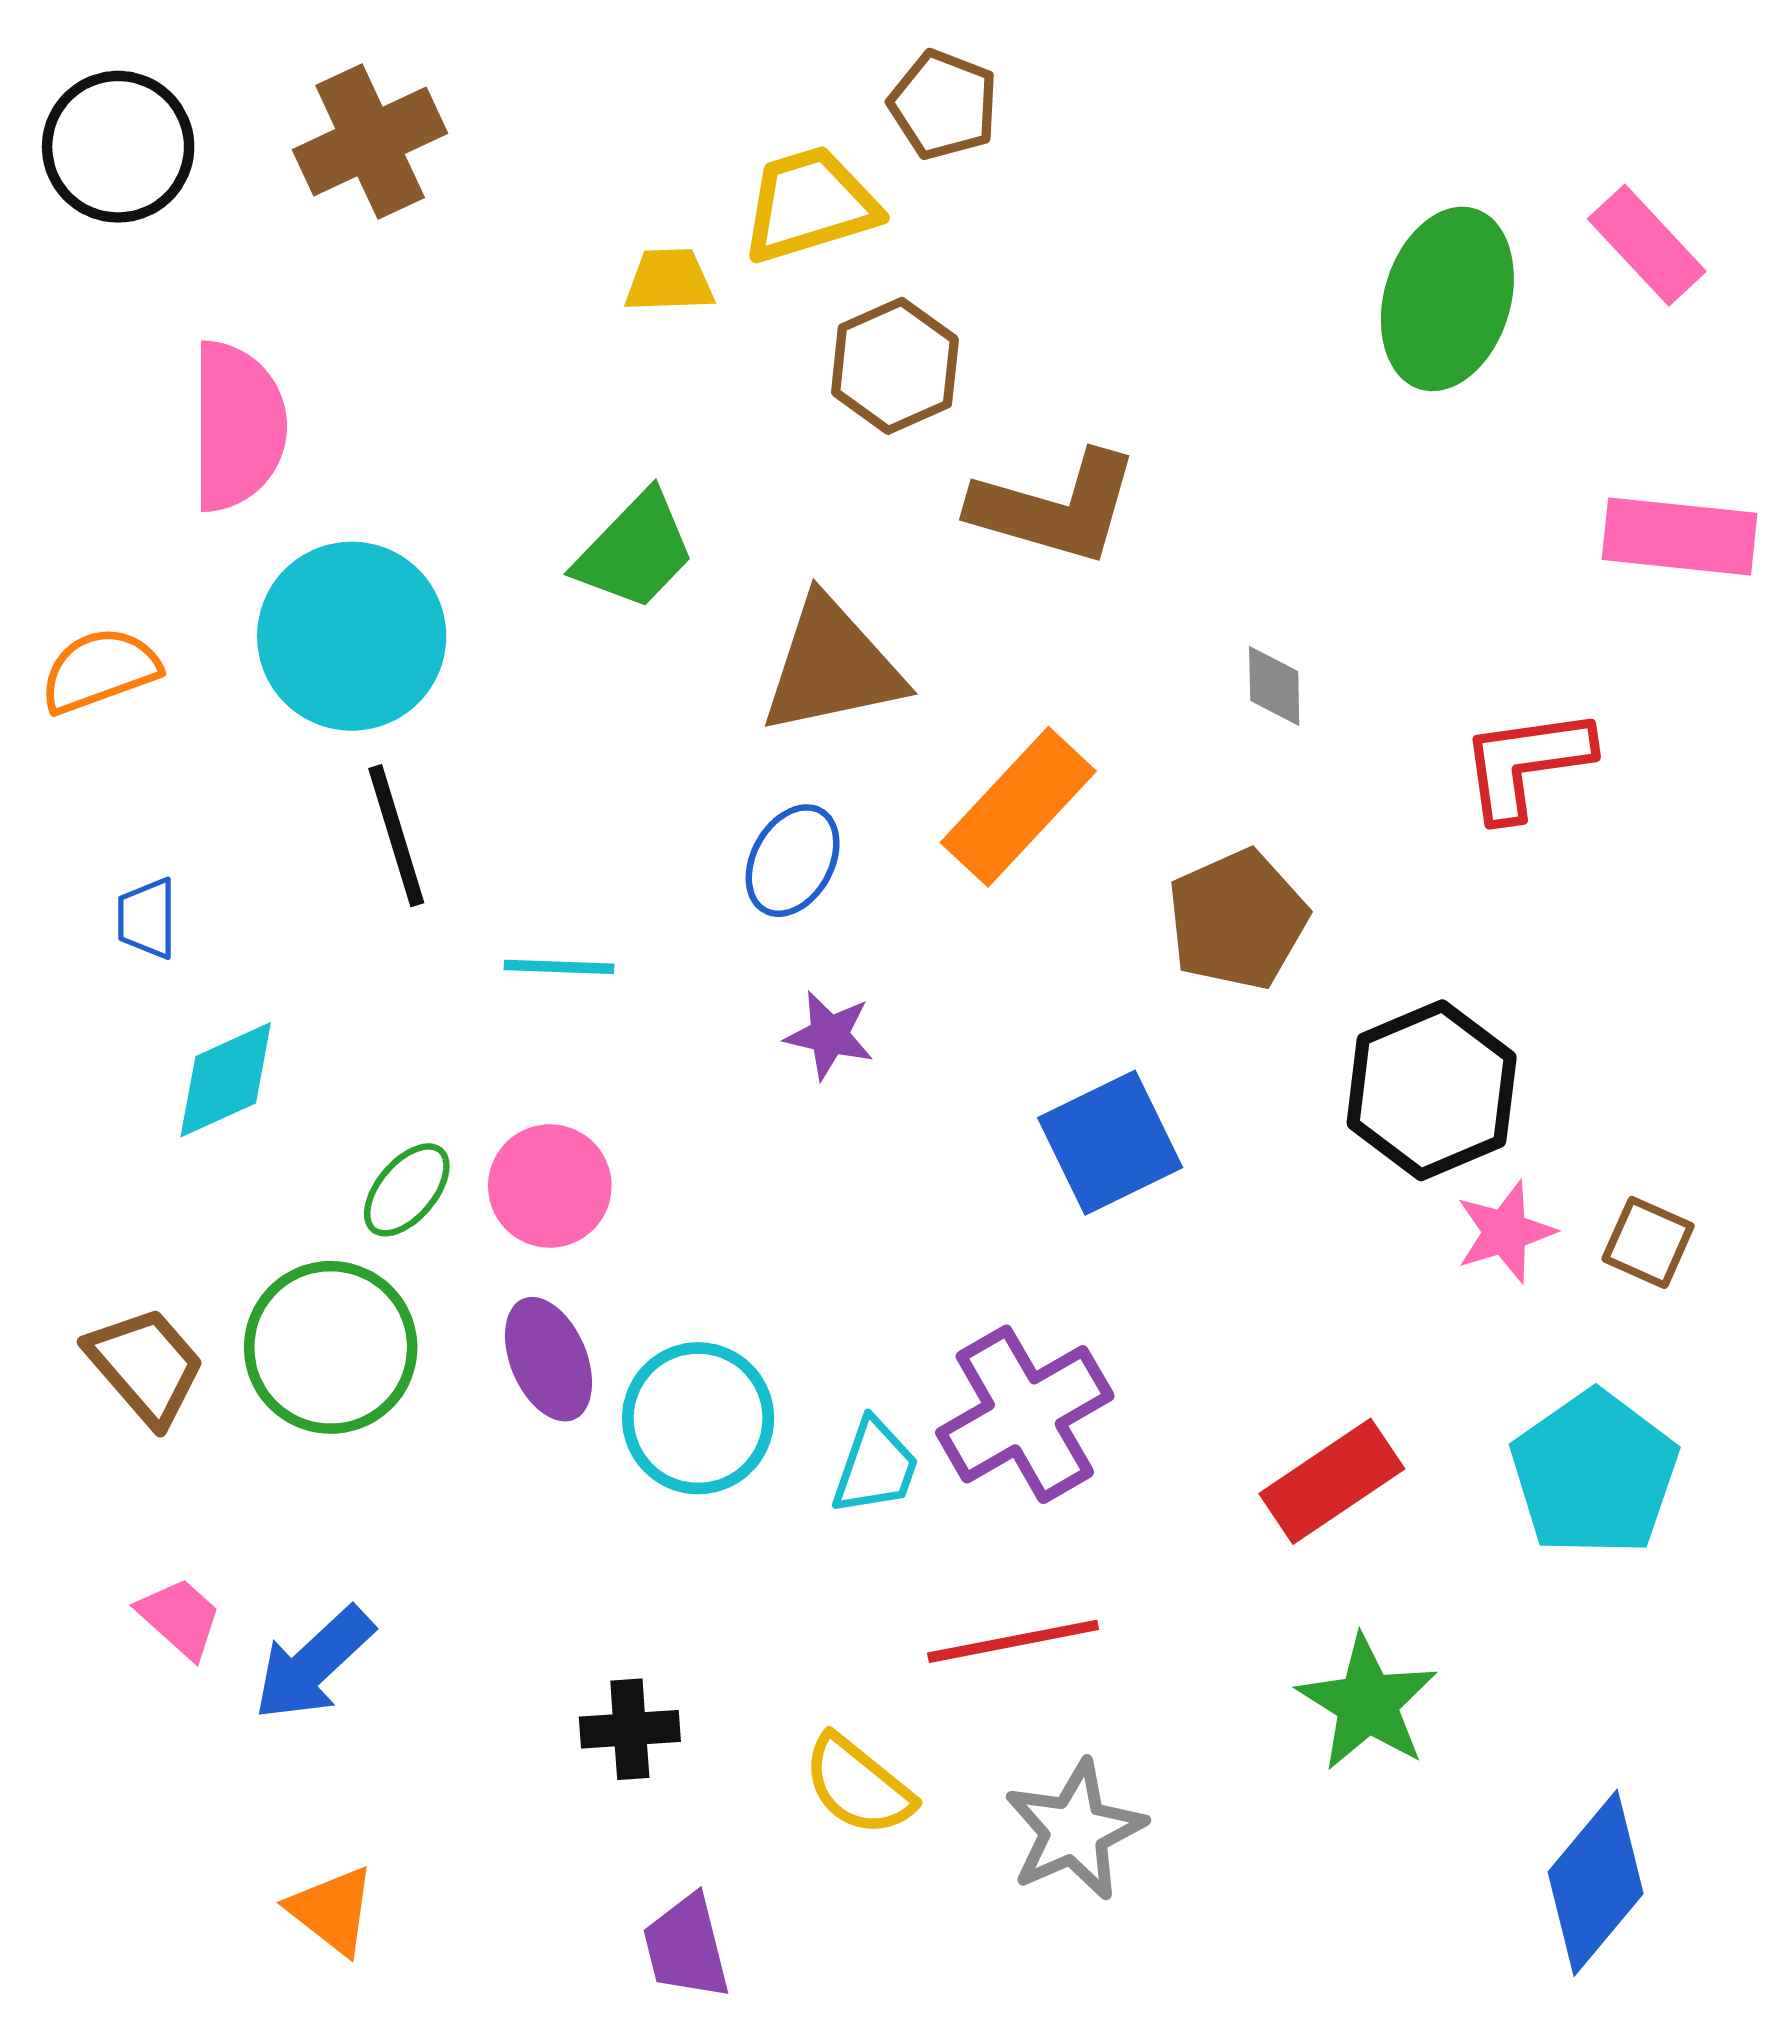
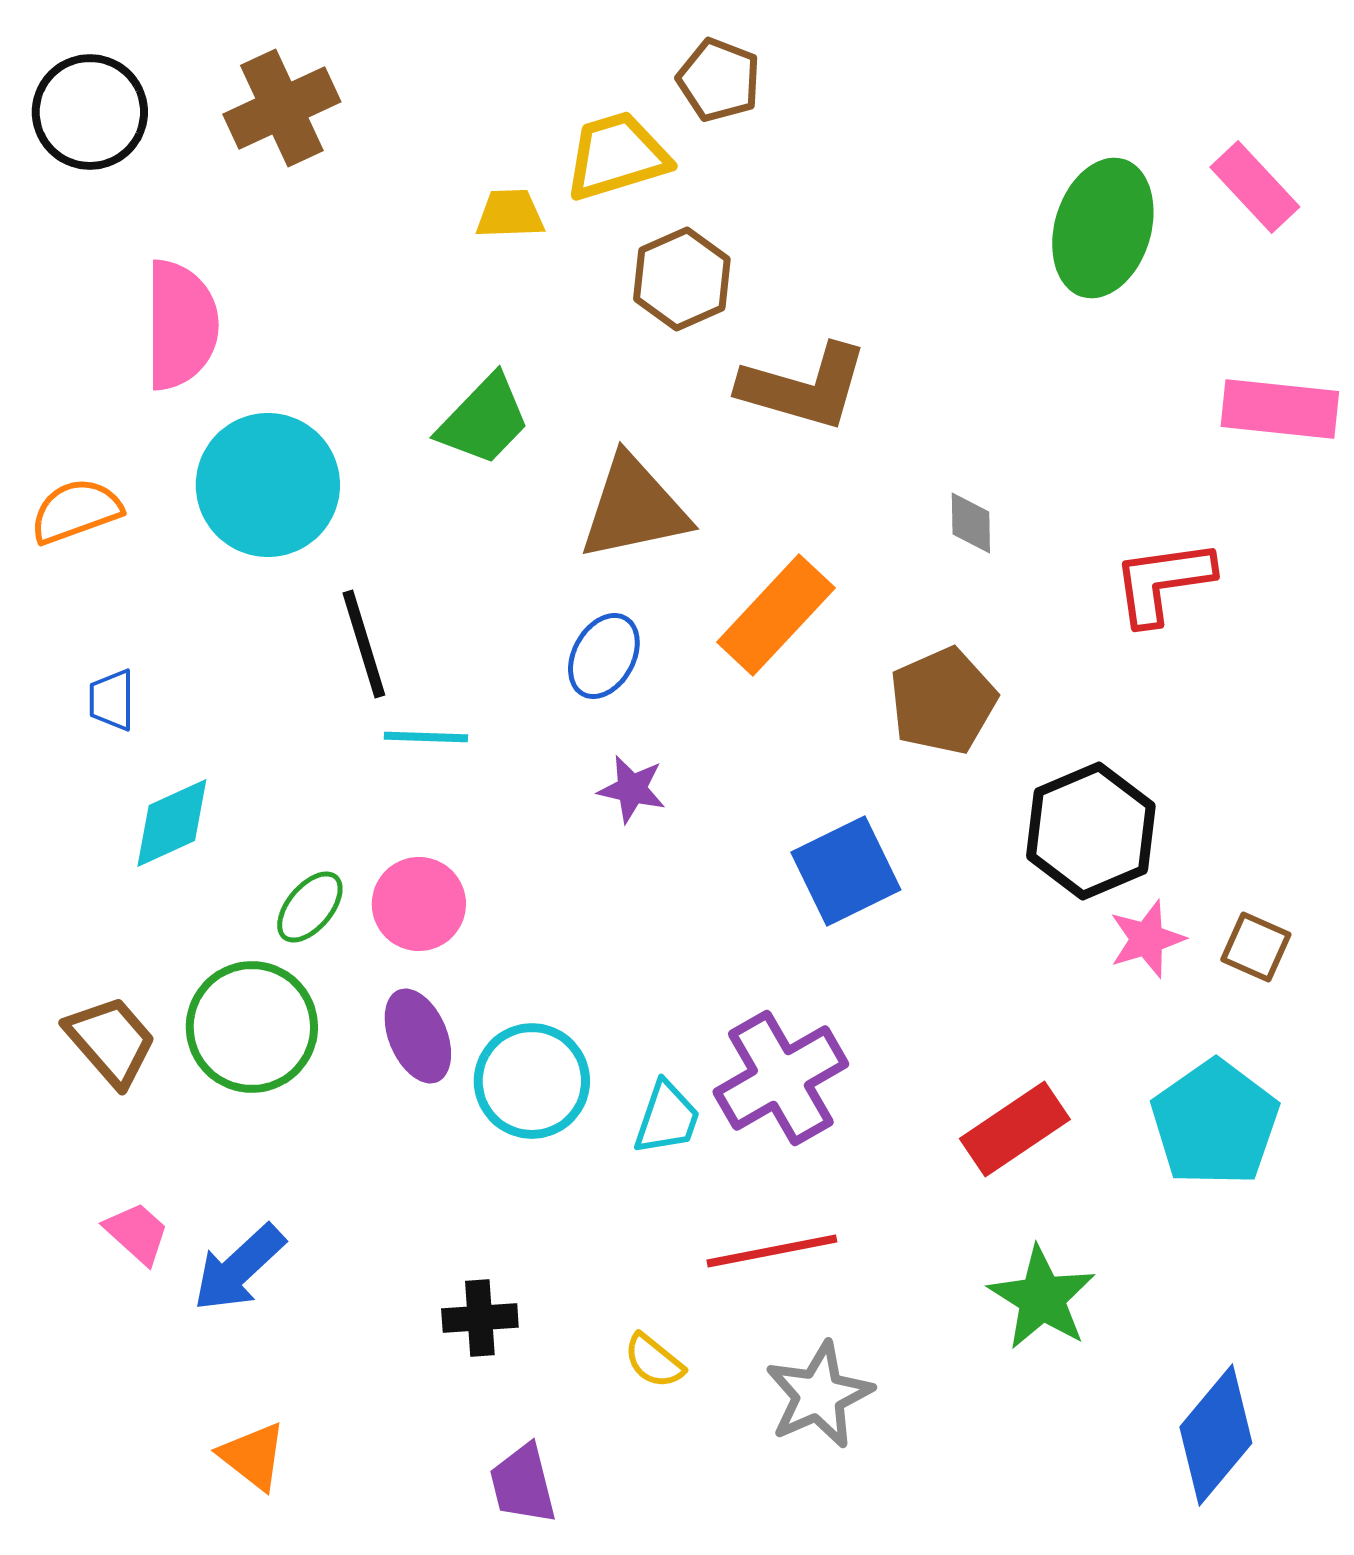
black line: (396, 836) -> (364, 644), moved
yellow semicircle: (858, 1786) -> (654, 1361), size x0.7

